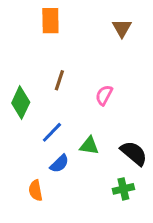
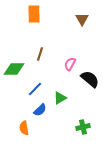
green diamond: (21, 103) -> (14, 69), turned 65
green triangle: (89, 146) -> (60, 98), turned -40
black semicircle: (134, 153) -> (90, 79), moved

